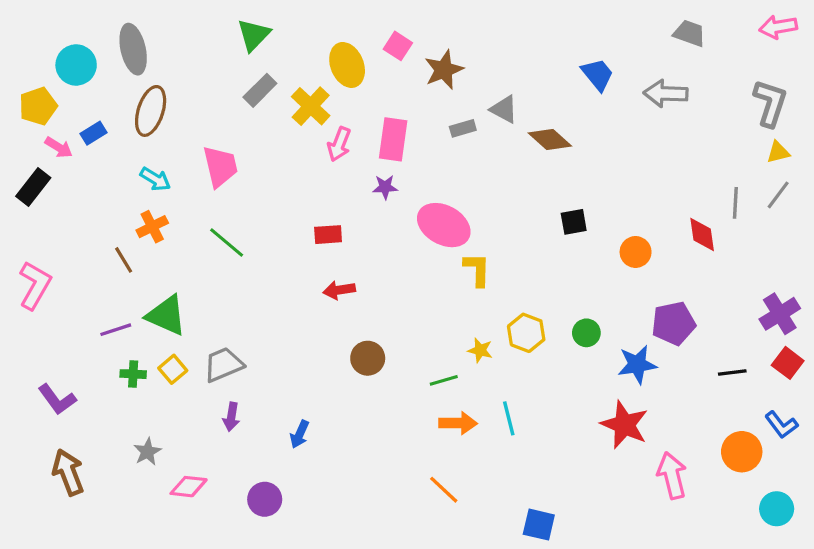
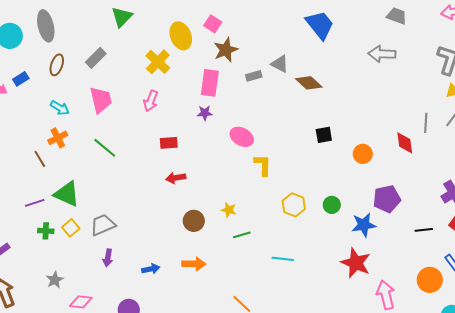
brown star: (444, 70) -> (226, 50), moved
blue trapezoid: (598, 74) -> (320, 25), moved, size x1.4
gray rectangle: (260, 90) -> (96, 58), moved
brown ellipse: (151, 111) -> (57, 65), size x0.7
pink arrow: (339, 144) -> (151, 101), moved
pink ellipse: (444, 225) -> (242, 137), size x0.7
yellow star: (480, 350) -> (229, 210), moved
cyan line: (509, 418) -> (283, 259), turned -70
orange arrow: (458, 423) -> (194, 264), moved
blue arrow: (300, 434) -> (151, 269), turned -126

